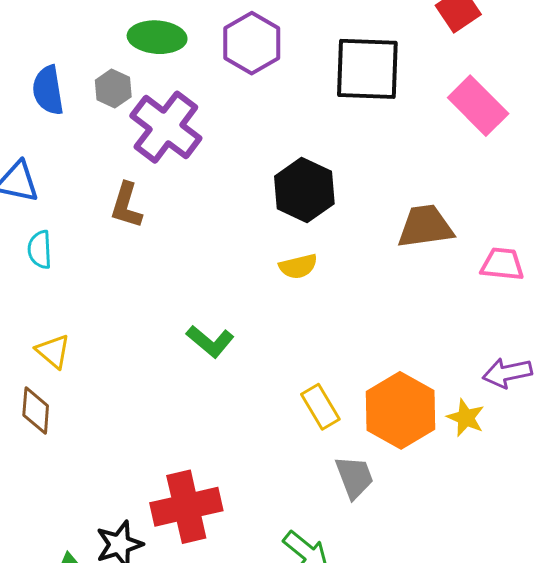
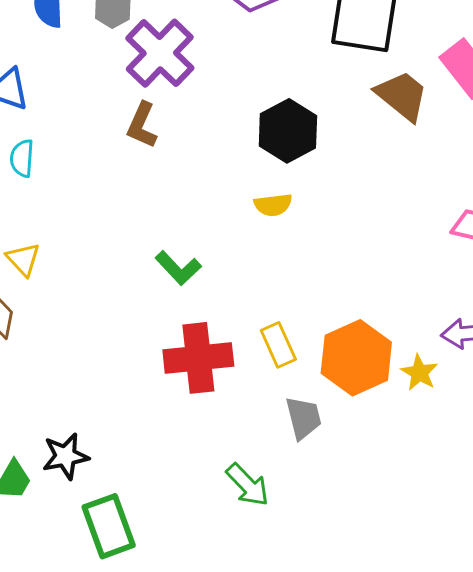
brown L-shape: (126, 205) -> (142, 125), moved
brown trapezoid: (425, 226) -> (402, 96), moved, turned 40
red cross: (186, 507) -> (198, 358), moved

